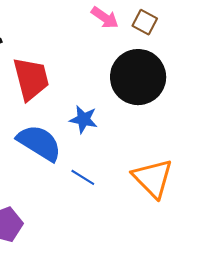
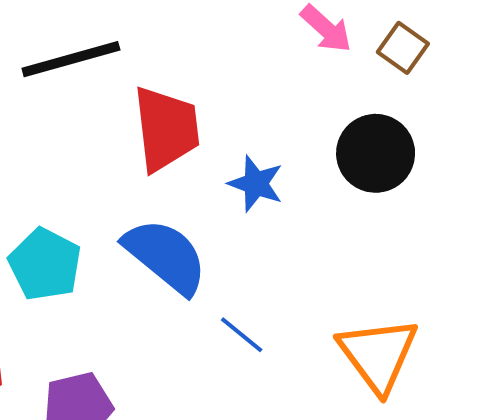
black circle: (138, 77) -> (376, 153), size x0.7
blue star: (84, 119) -> (256, 184), moved

